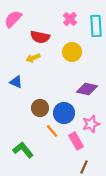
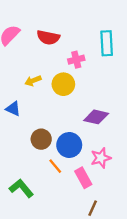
pink cross: (70, 19) -> (76, 60), moved, turned 32
red semicircle: (40, 37) -> (48, 37), moved
yellow circle: (72, 52) -> (63, 84), moved

